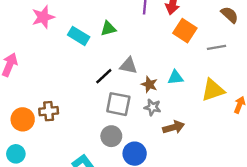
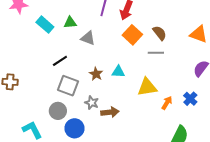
brown semicircle: (230, 15) -> (160, 33), moved
gray triangle: (128, 66) -> (88, 38), moved
gray star: (152, 107) -> (92, 103), moved

